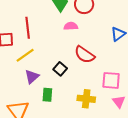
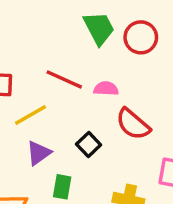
pink semicircle: (71, 26) -> (106, 89), moved
red line: (28, 28) -> (64, 79), moved, turned -65

